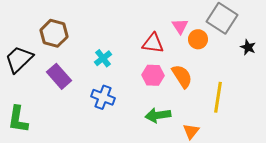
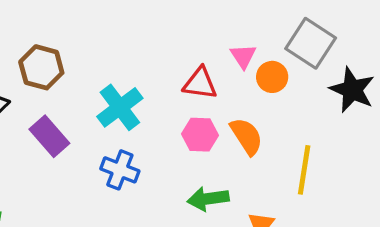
black star: (248, 47) -> (352, 90), size x1.8
cyan cross: (103, 58) -> (120, 107), size x1.6

